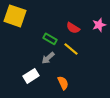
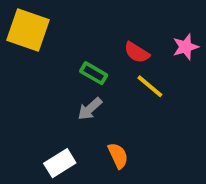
yellow line: (71, 49) -> (150, 86), moved
white rectangle: (31, 76) -> (60, 163), moved

